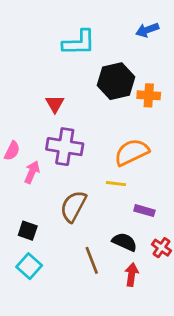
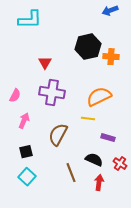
cyan L-shape: (79, 43) -> (30, 20), moved
pink arrow: (32, 172) -> (24, 121), moved
black square: (28, 231) -> (26, 152), turned -32

